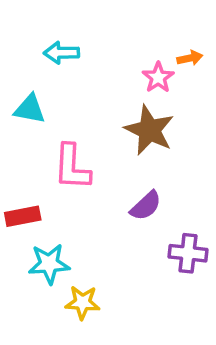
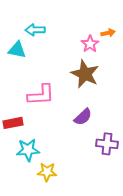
cyan triangle: (30, 109) -> (17, 50), moved
pink L-shape: (72, 167) -> (41, 95), turned -96

